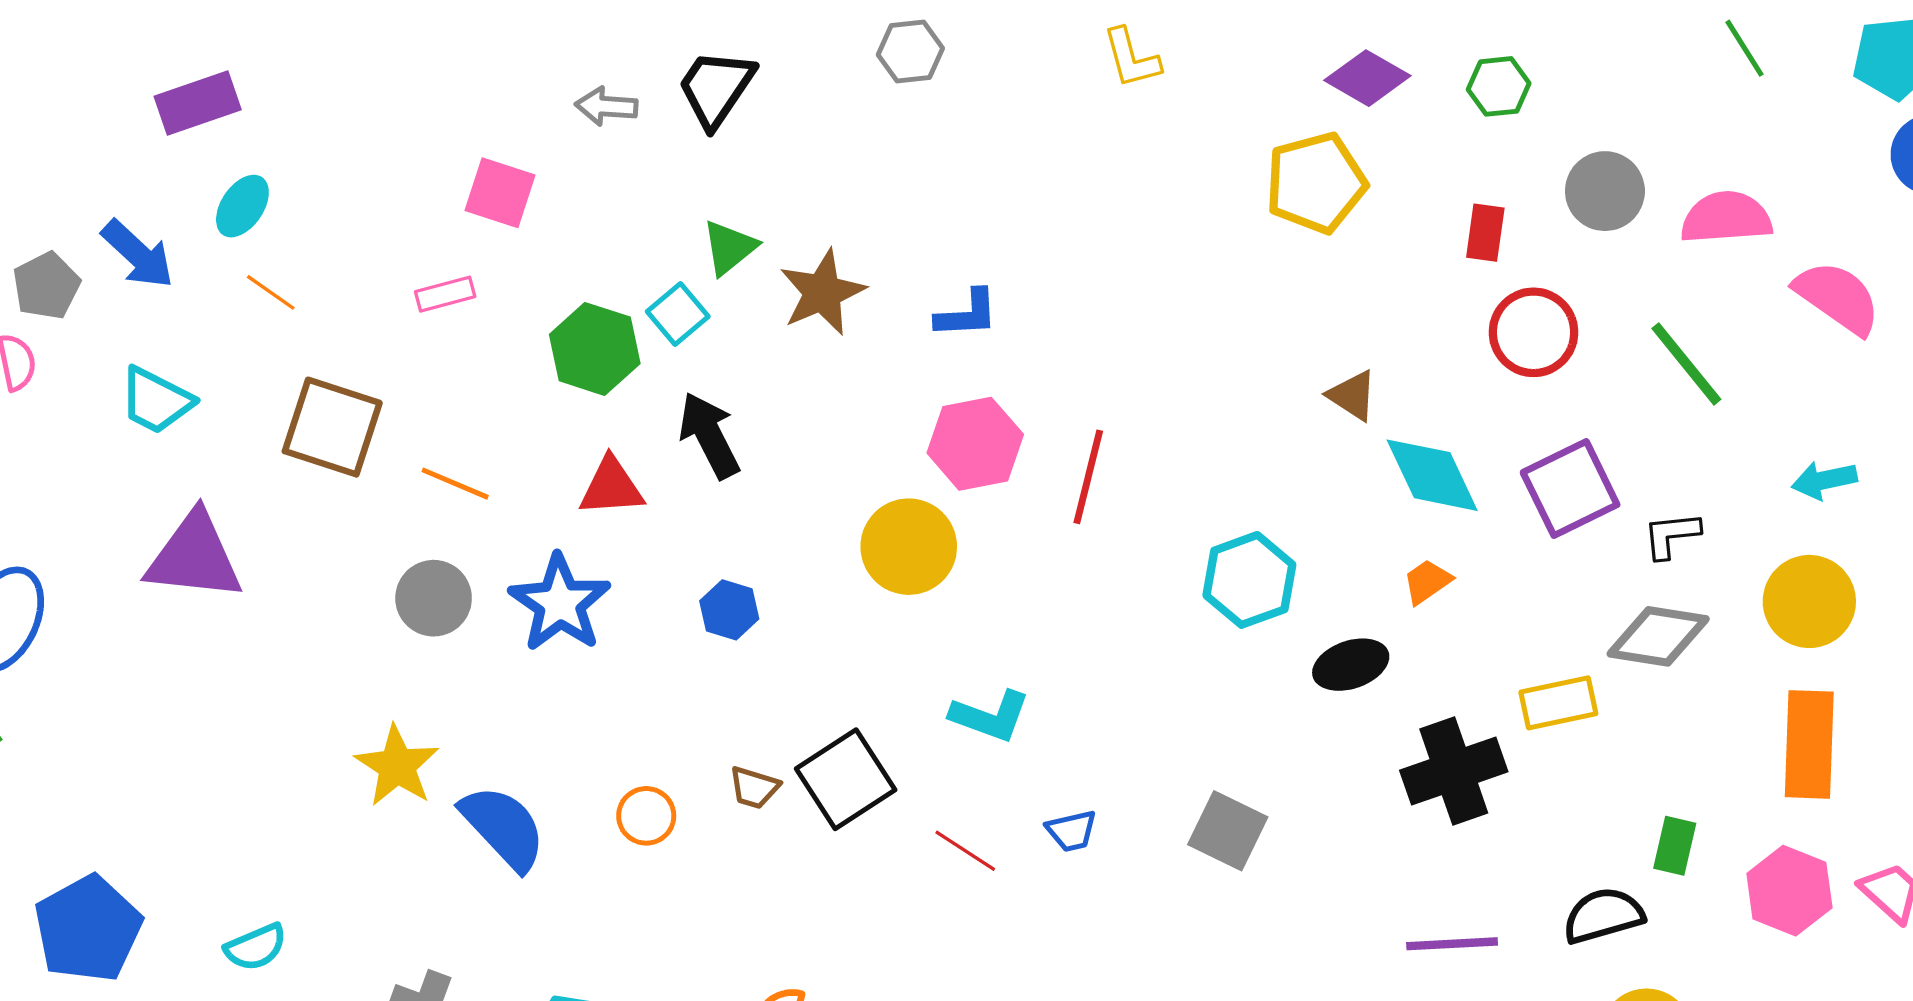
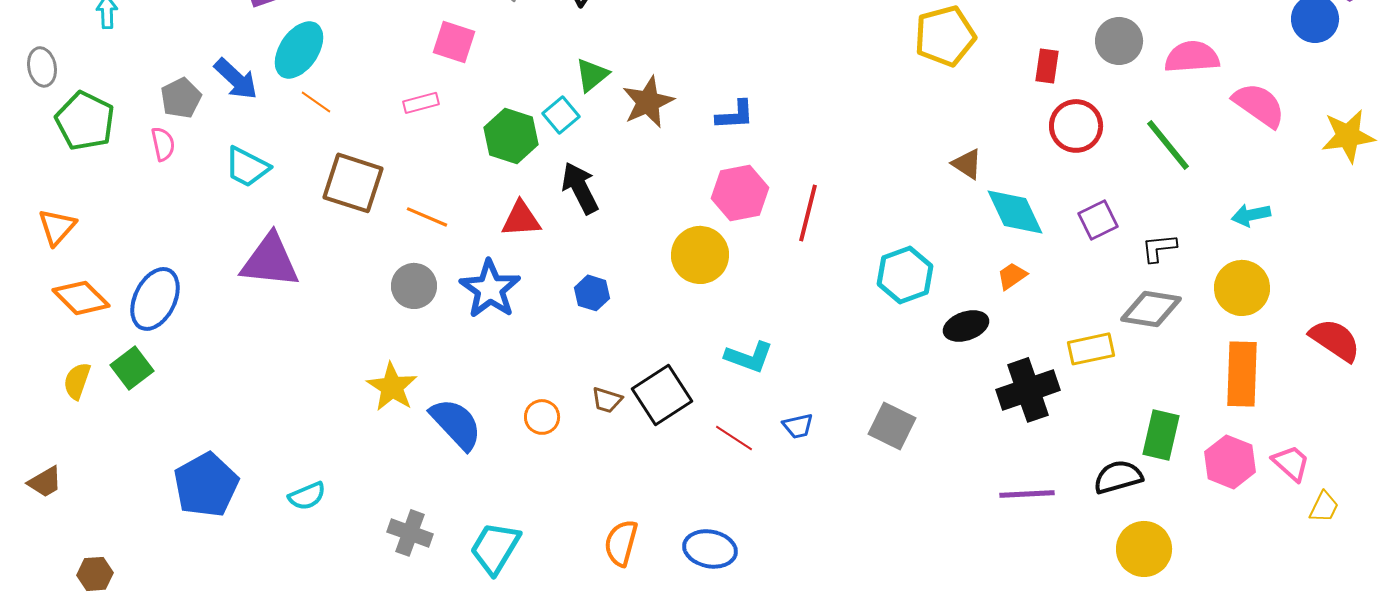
cyan ellipse: (242, 206) -> (299, 50), size x1.5
purple square: (1570, 489) -> (1098, 220), size x0.7
green rectangle: (1675, 846) -> (1161, 435), size x1.4

